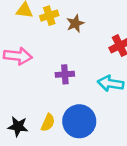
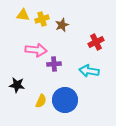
pink arrow: (18, 56) -> (36, 50), moved
black star: (18, 127) -> (17, 85), moved

